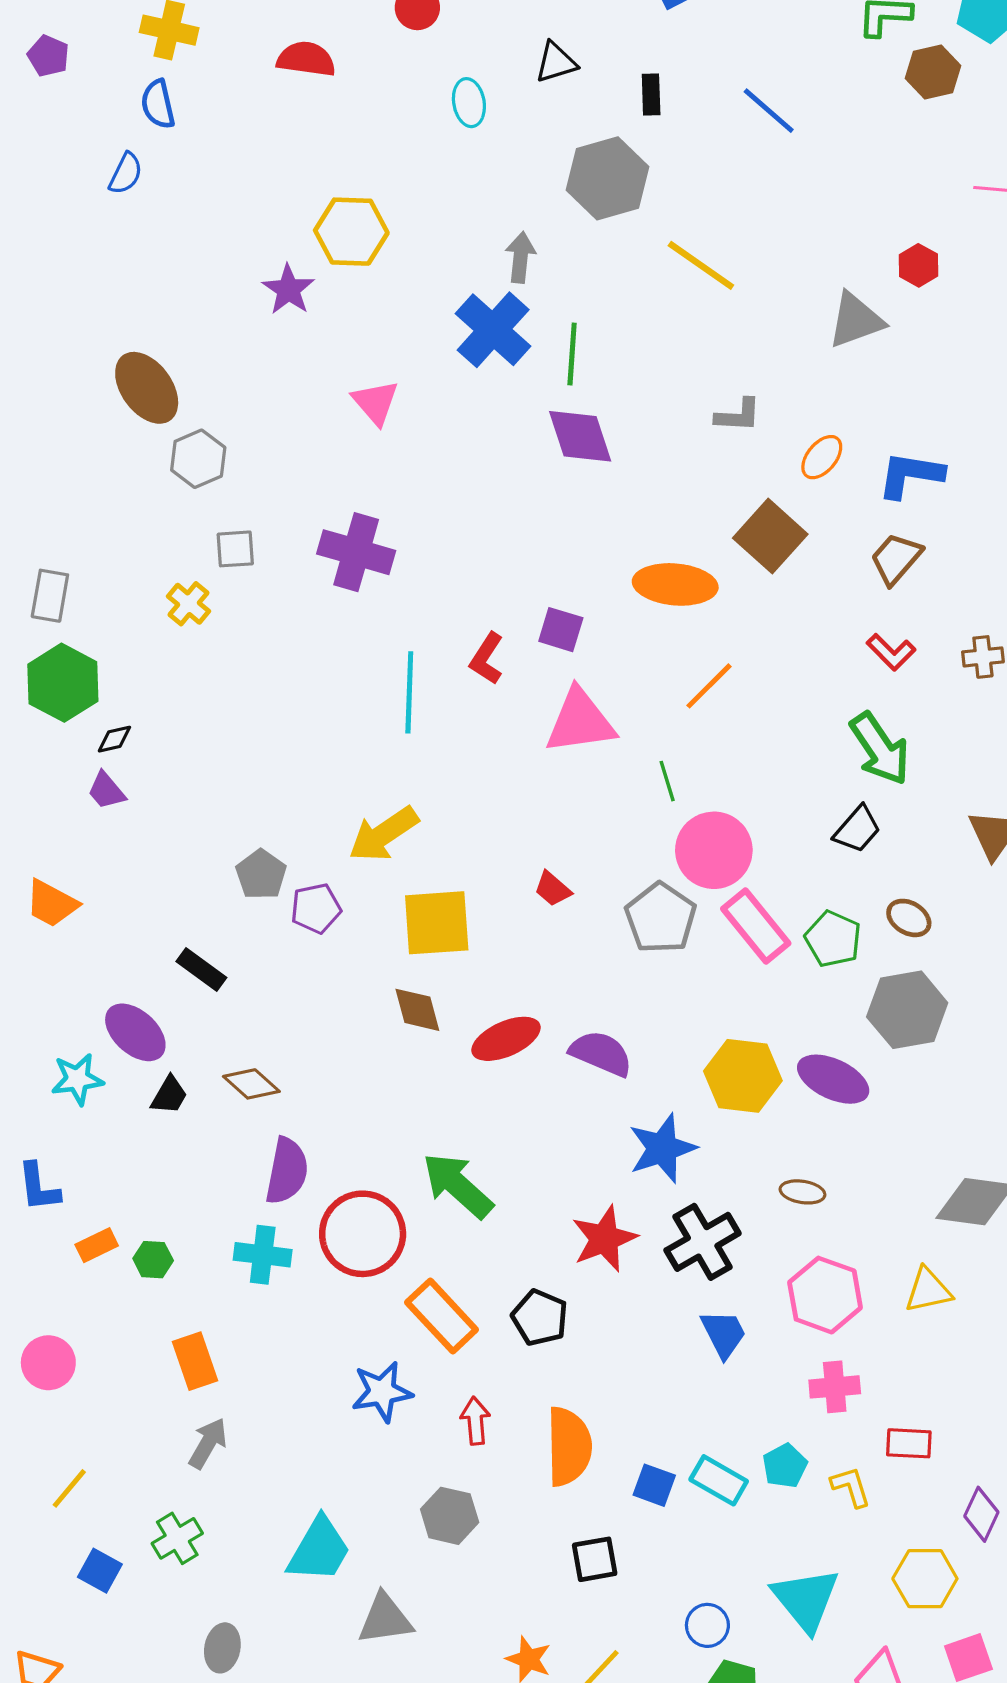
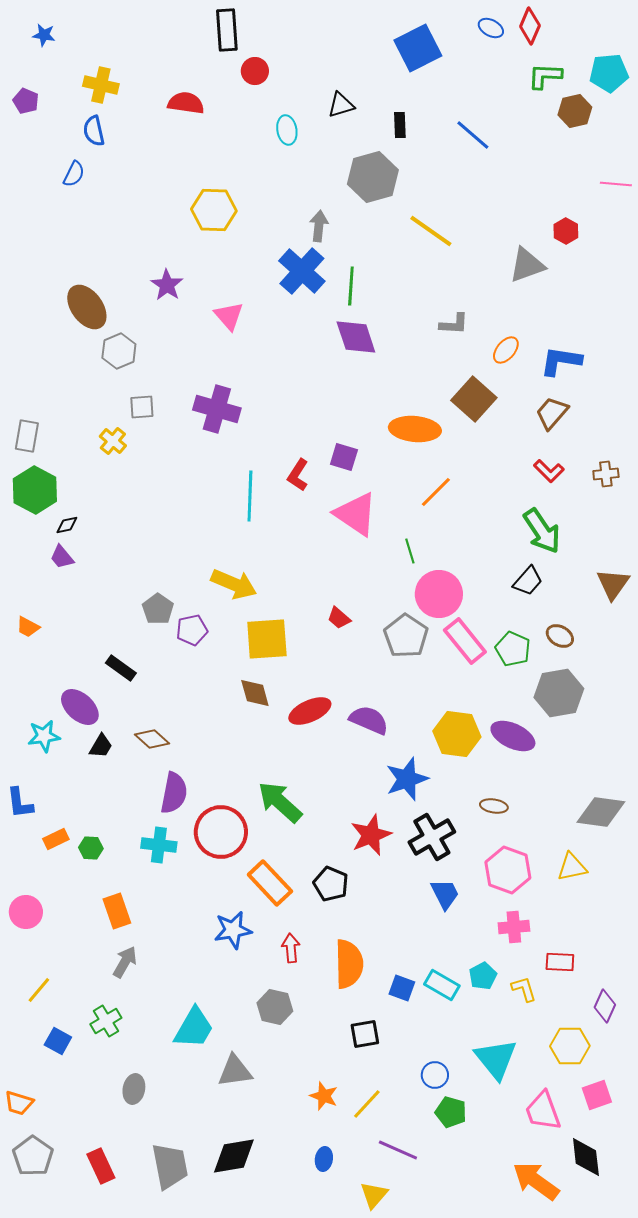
purple star: (288, 290) -> (167, 285), moved
pink triangle: (580, 721) -> (356, 514), turned 42
yellow arrow: (384, 834) -> (234, 584), turned -123
orange trapezoid: (52, 903) -> (28, 627), size x0.7

